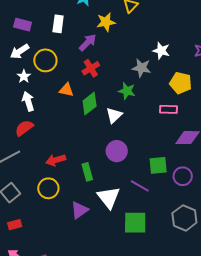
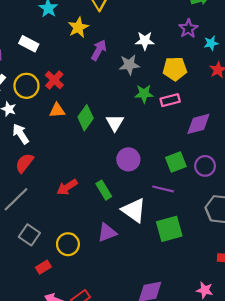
white rectangle: (58, 24) -> (29, 44), turned -54
purple arrow: (88, 43) -> (99, 50), moved
red cross: (91, 68) -> (54, 80), moved
green star: (127, 91) -> (144, 94), moved
yellow circle: (48, 188) -> (68, 244), moved
purple triangle: (79, 210) -> (107, 233), turned 30

